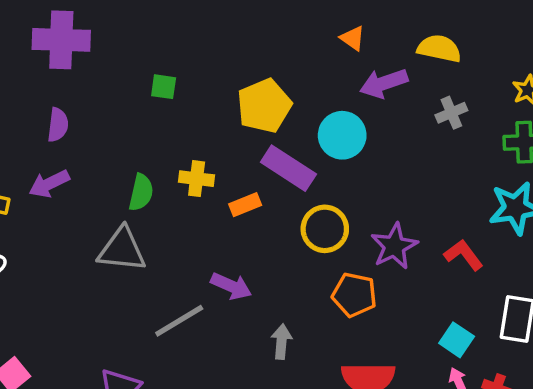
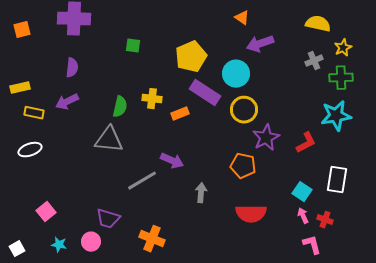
yellow semicircle: (439, 49) -> (318, 24), moved
gray cross: (451, 113) -> (314, 61), moved
yellow circle: (325, 229) -> (244, 110), moved
red L-shape: (464, 255) -> (306, 143), turned 100

